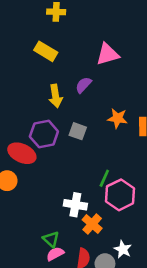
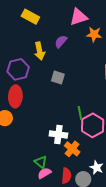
orange star: (117, 118) -> (94, 34), moved
purple hexagon: (44, 134) -> (18, 69), moved
red ellipse: (22, 153) -> (15, 96), turned 70
green line: (104, 178) -> (80, 113), turned -32

